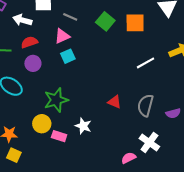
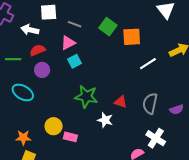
orange square: (135, 23) -> (132, 37), moved
green star: (56, 100) -> (86, 97), moved, turned 30
white star: (83, 126) -> (105, 120), moved

